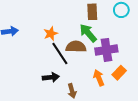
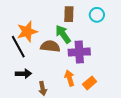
orange star: (51, 34) -> (27, 32), size x1.5
black line: (60, 54) -> (18, 47), moved
orange rectangle: (119, 73) -> (90, 83), moved

